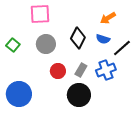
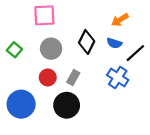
gray rectangle: (81, 70) -> (73, 77), moved
blue cross: (106, 70) -> (118, 77), turned -36
red circle: (58, 71) -> (48, 77), moved
black circle: (79, 95) -> (67, 105), moved

